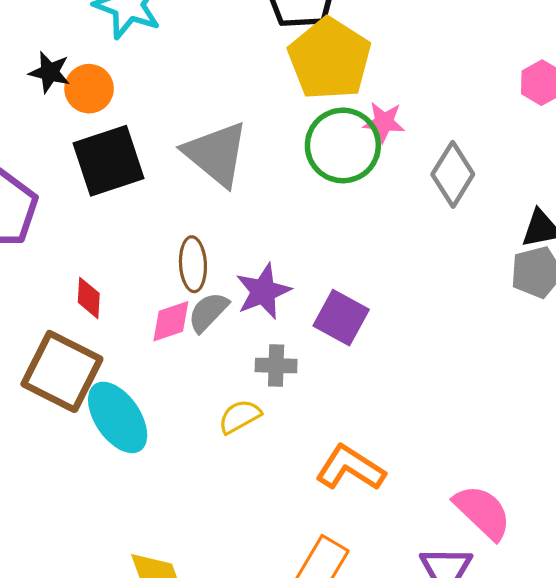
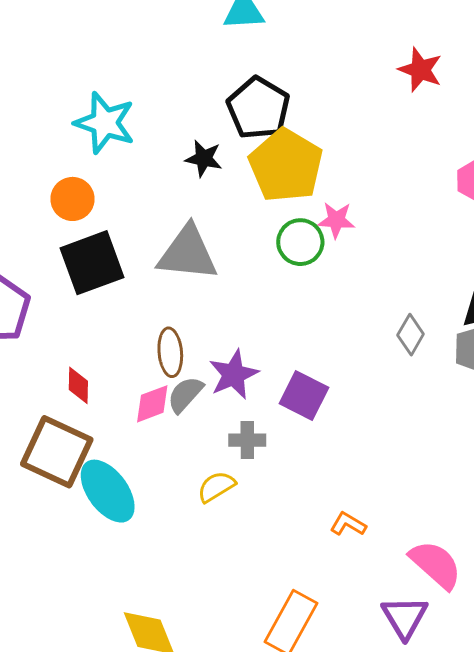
black star: (50, 72) -> (204, 158), moved
green circle: (343, 145) -> (300, 242), size x0.7
gray triangle: (216, 154) -> (188, 253), turned -32
gray diamond: (453, 174) -> (411, 335), moved, size x0.7
orange L-shape: (350, 468) -> (348, 524), moved, size x0.6

